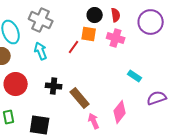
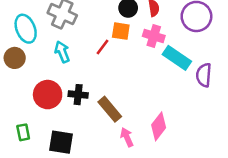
cyan rectangle: (135, 76) -> (177, 58), moved, size x1.6
red circle: (16, 84) -> (48, 95), moved
purple semicircle: (157, 98) -> (204, 75), moved, turned -66

